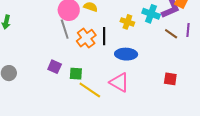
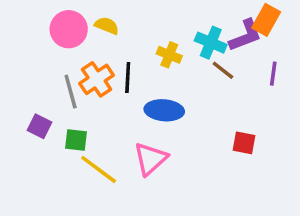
gray line: (65, 29) -> (71, 92), moved
brown line: (171, 34) -> (223, 70), moved
red square: (170, 79) -> (244, 143), moved
pink triangle: (119, 82) -> (151, 159), turned 45

